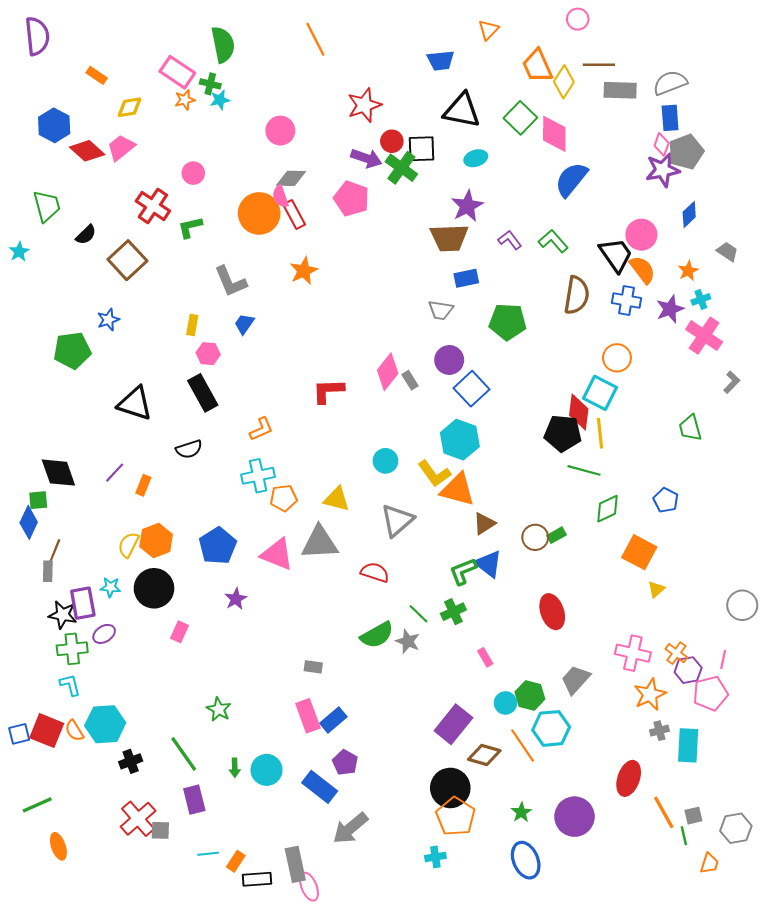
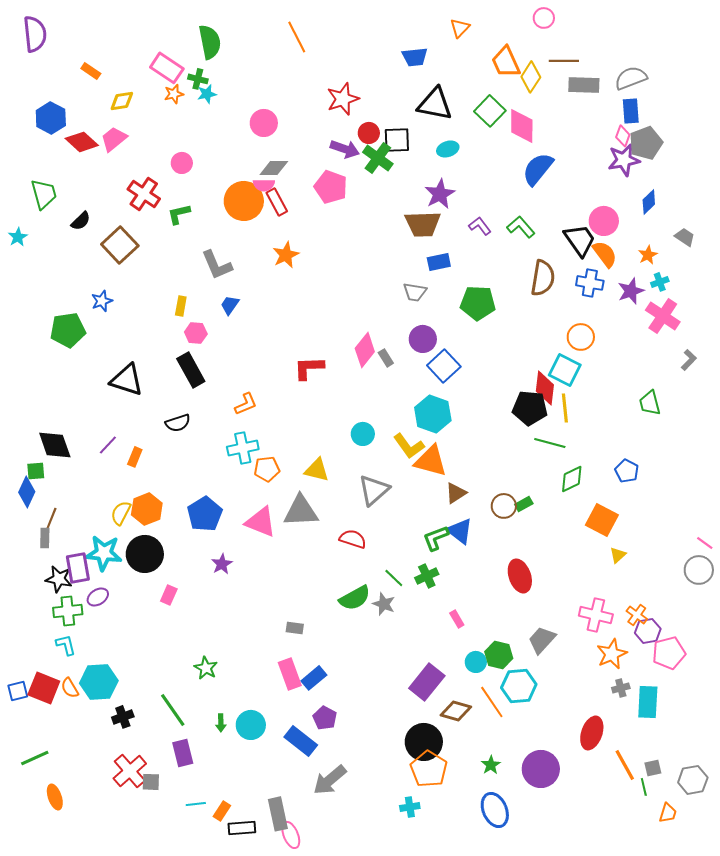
pink semicircle: (280, 196) -> (264, 185), turned -70
cyan star: (110, 587) -> (104, 553), size x1.8
pink line: (723, 659) -> (705, 543), moved, turned -66

